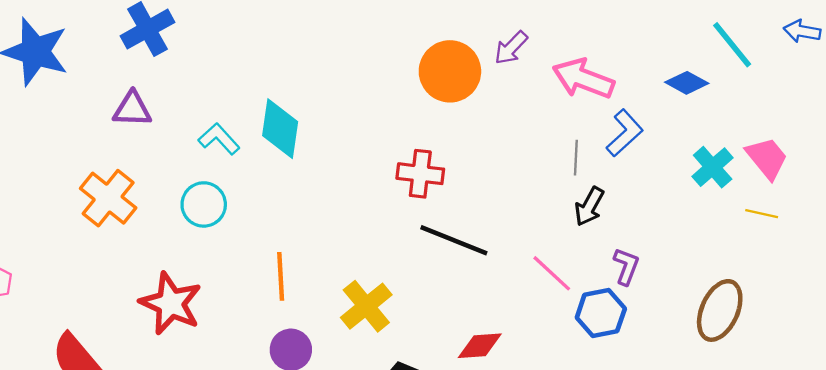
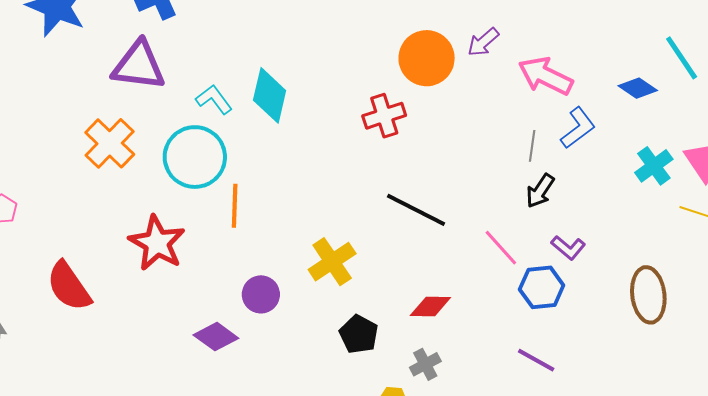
purple triangle: (132, 109) -> (139, 66), size x1.5
red cross: (420, 174) -> (384, 116), moved, turned -30
cyan circle: (204, 204) -> (195, 157), size x1.5
purple L-shape: (626, 266) -> (568, 248), turned 104
orange line: (281, 276) -> (235, 206), moved
brown ellipse: (720, 310) -> (648, 295), turned -36

